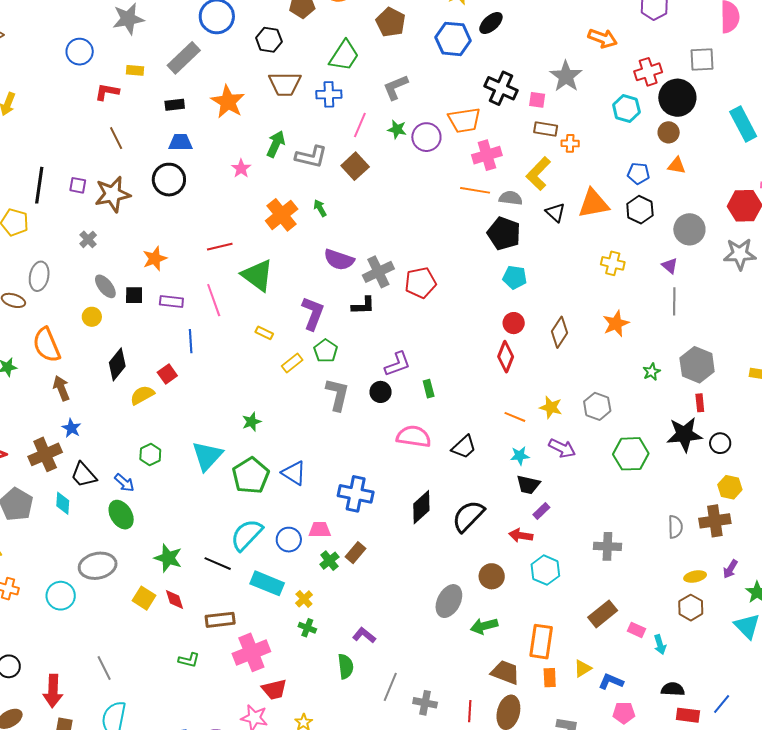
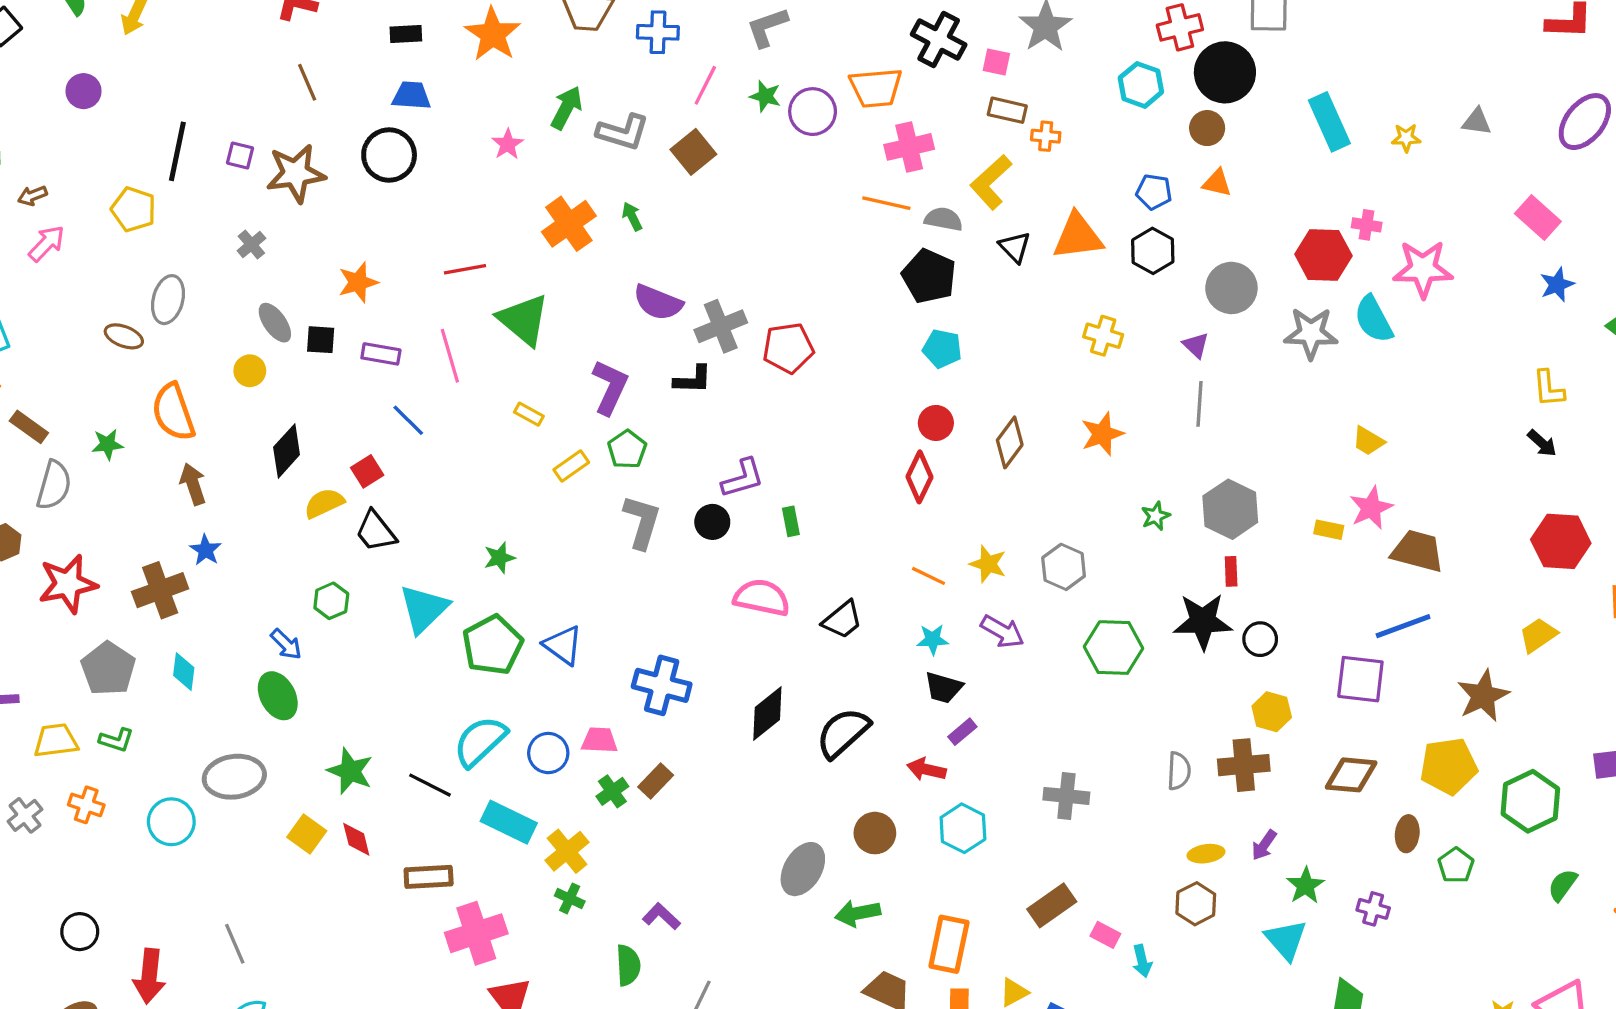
blue line: (191, 341) -> (408, 420), turned -45
black trapezoid: (84, 475) -> (376, 531), moved
yellow cross: (304, 599) -> (567, 851), size x1.5
green L-shape: (189, 660) -> (116, 740), moved

